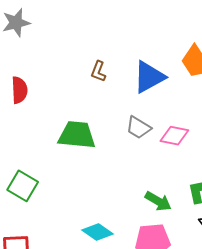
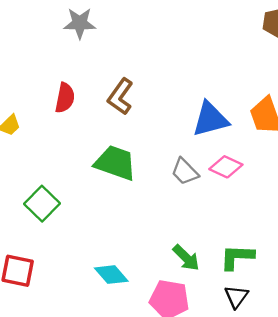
brown L-shape: (98, 71) -> (120, 96), moved, size x1.5
pink diamond: (174, 136) -> (226, 167), moved

